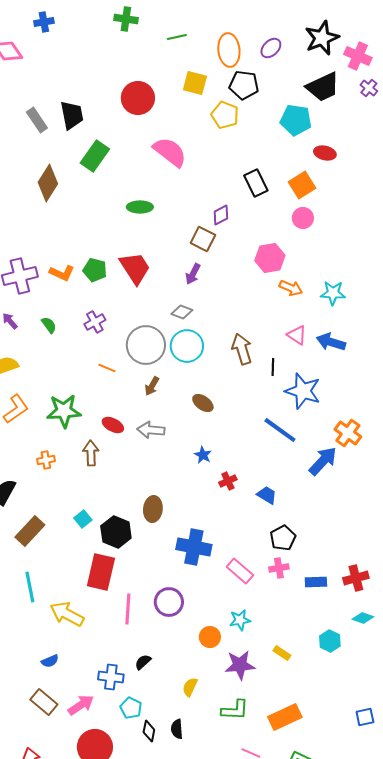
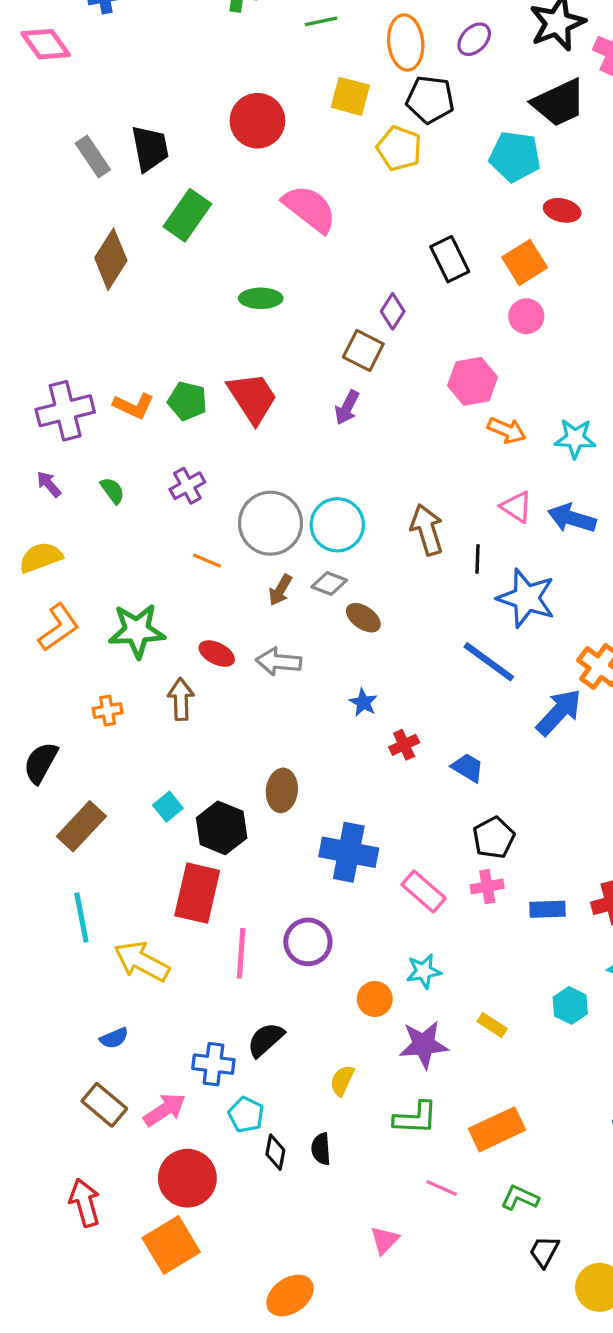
purple diamond: (221, 215) -> (393, 311), turned -30
gray diamond: (182, 312) -> (329, 583), moved
black semicircle: (143, 662) -> (266, 1040), size x1.4

